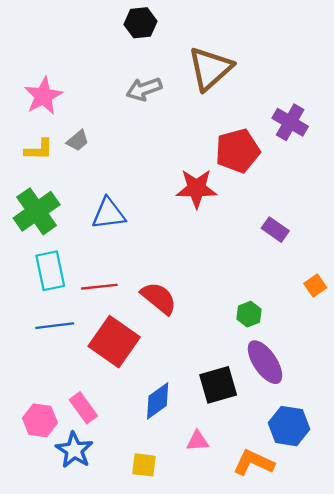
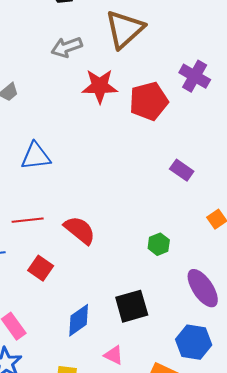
red star: (196, 188) -> (100, 86), moved
red square: (114, 342) -> (41, 268), size x0.6
purple ellipse: (265, 362) -> (203, 288), moved
pink triangle: (198, 441) -> (114, 355), turned 30

